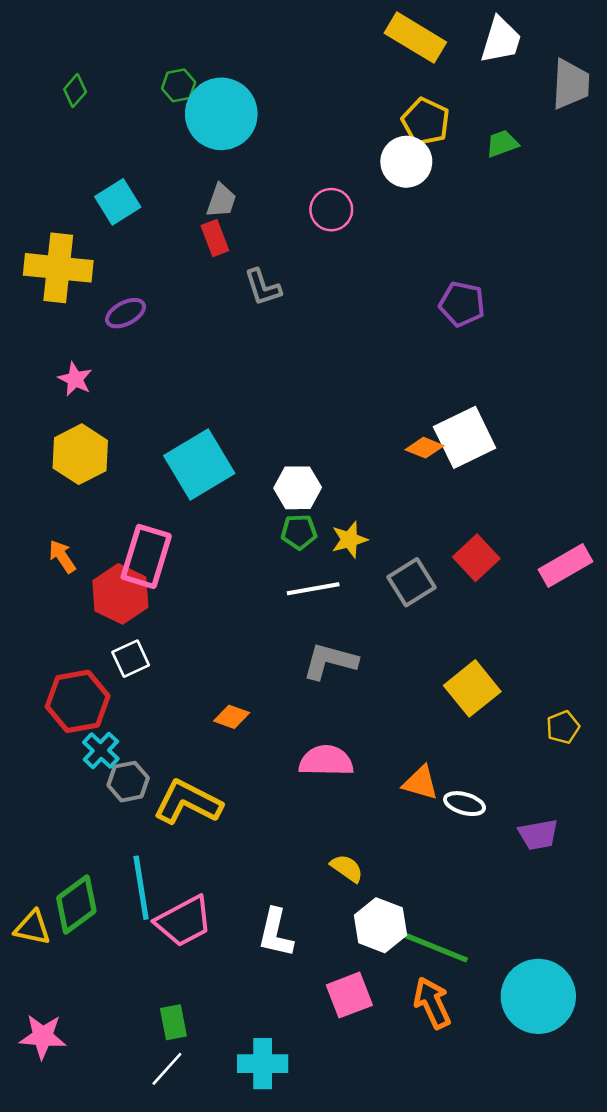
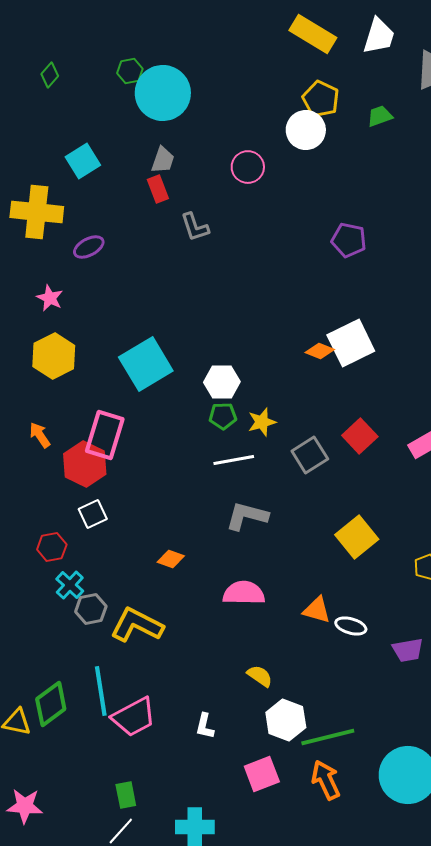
red hexagon: (78, 701) -> (52, 547), size x0.6
white L-shape: (276, 933) -> (205, 726), size x0.7
green line: (435, 947) -> (328, 737), turned -36

